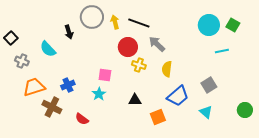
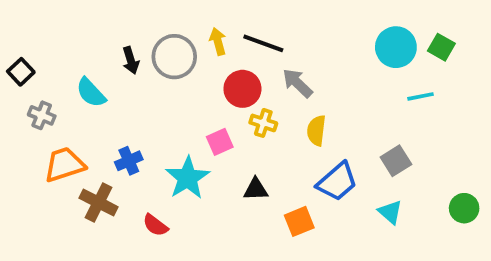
gray circle: (92, 17) -> (174, 57), moved
pink square: (105, 75) -> (220, 142), moved, turned -32
cyan star: (99, 94) -> (188, 178), size x1.6

